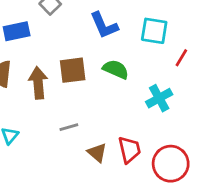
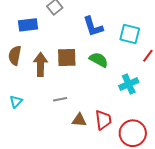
brown triangle: (97, 153) -> (79, 120), turned -42

